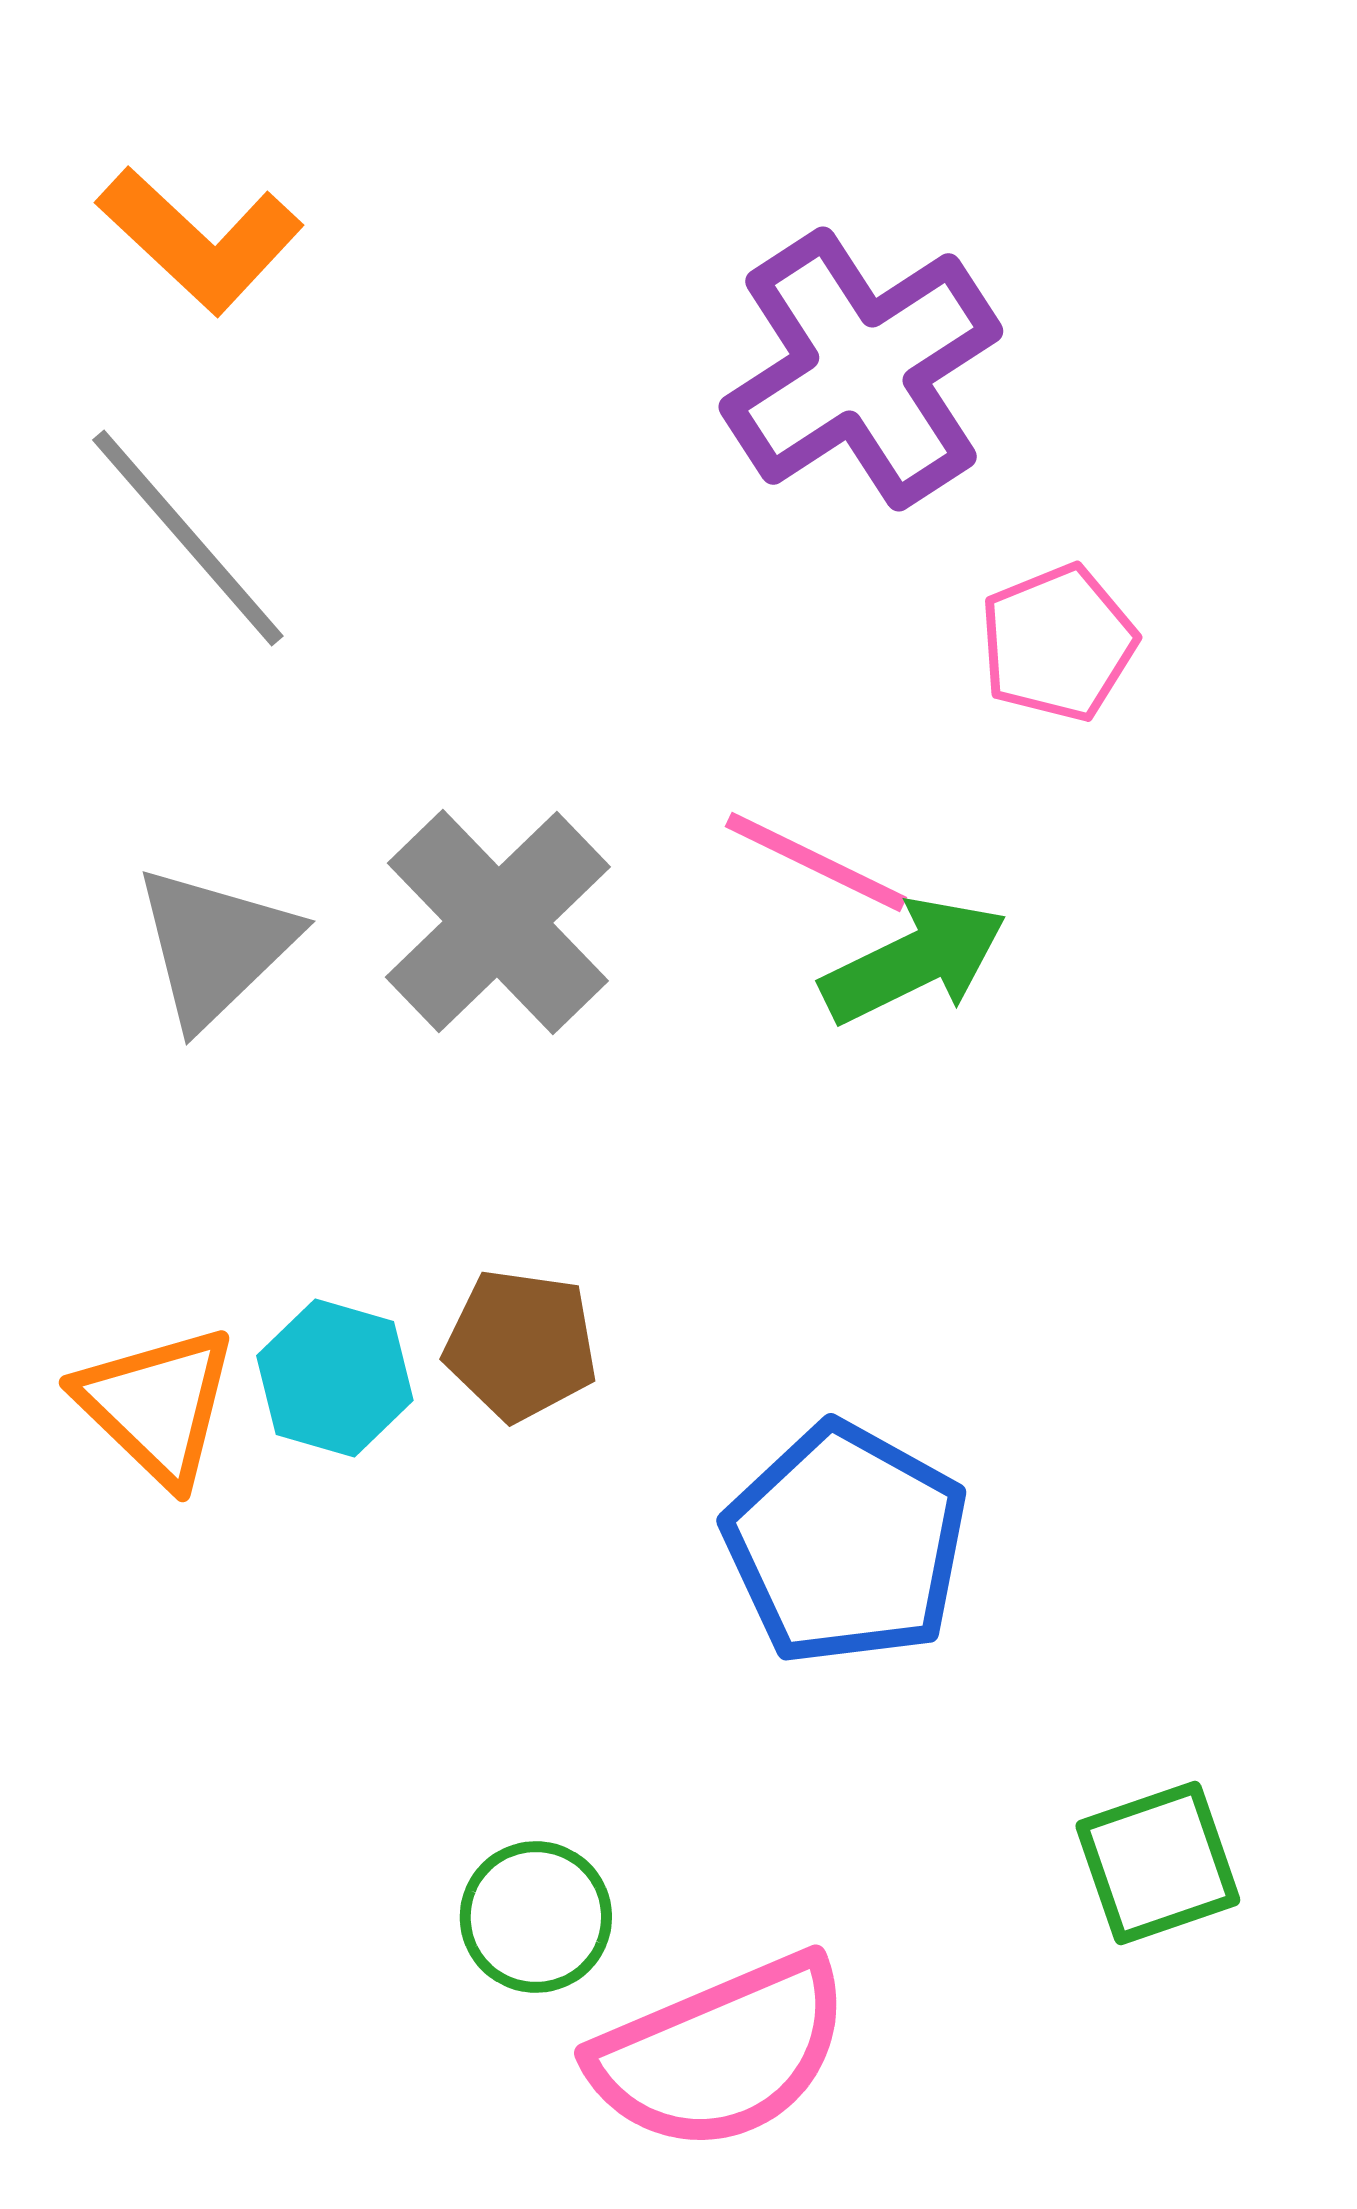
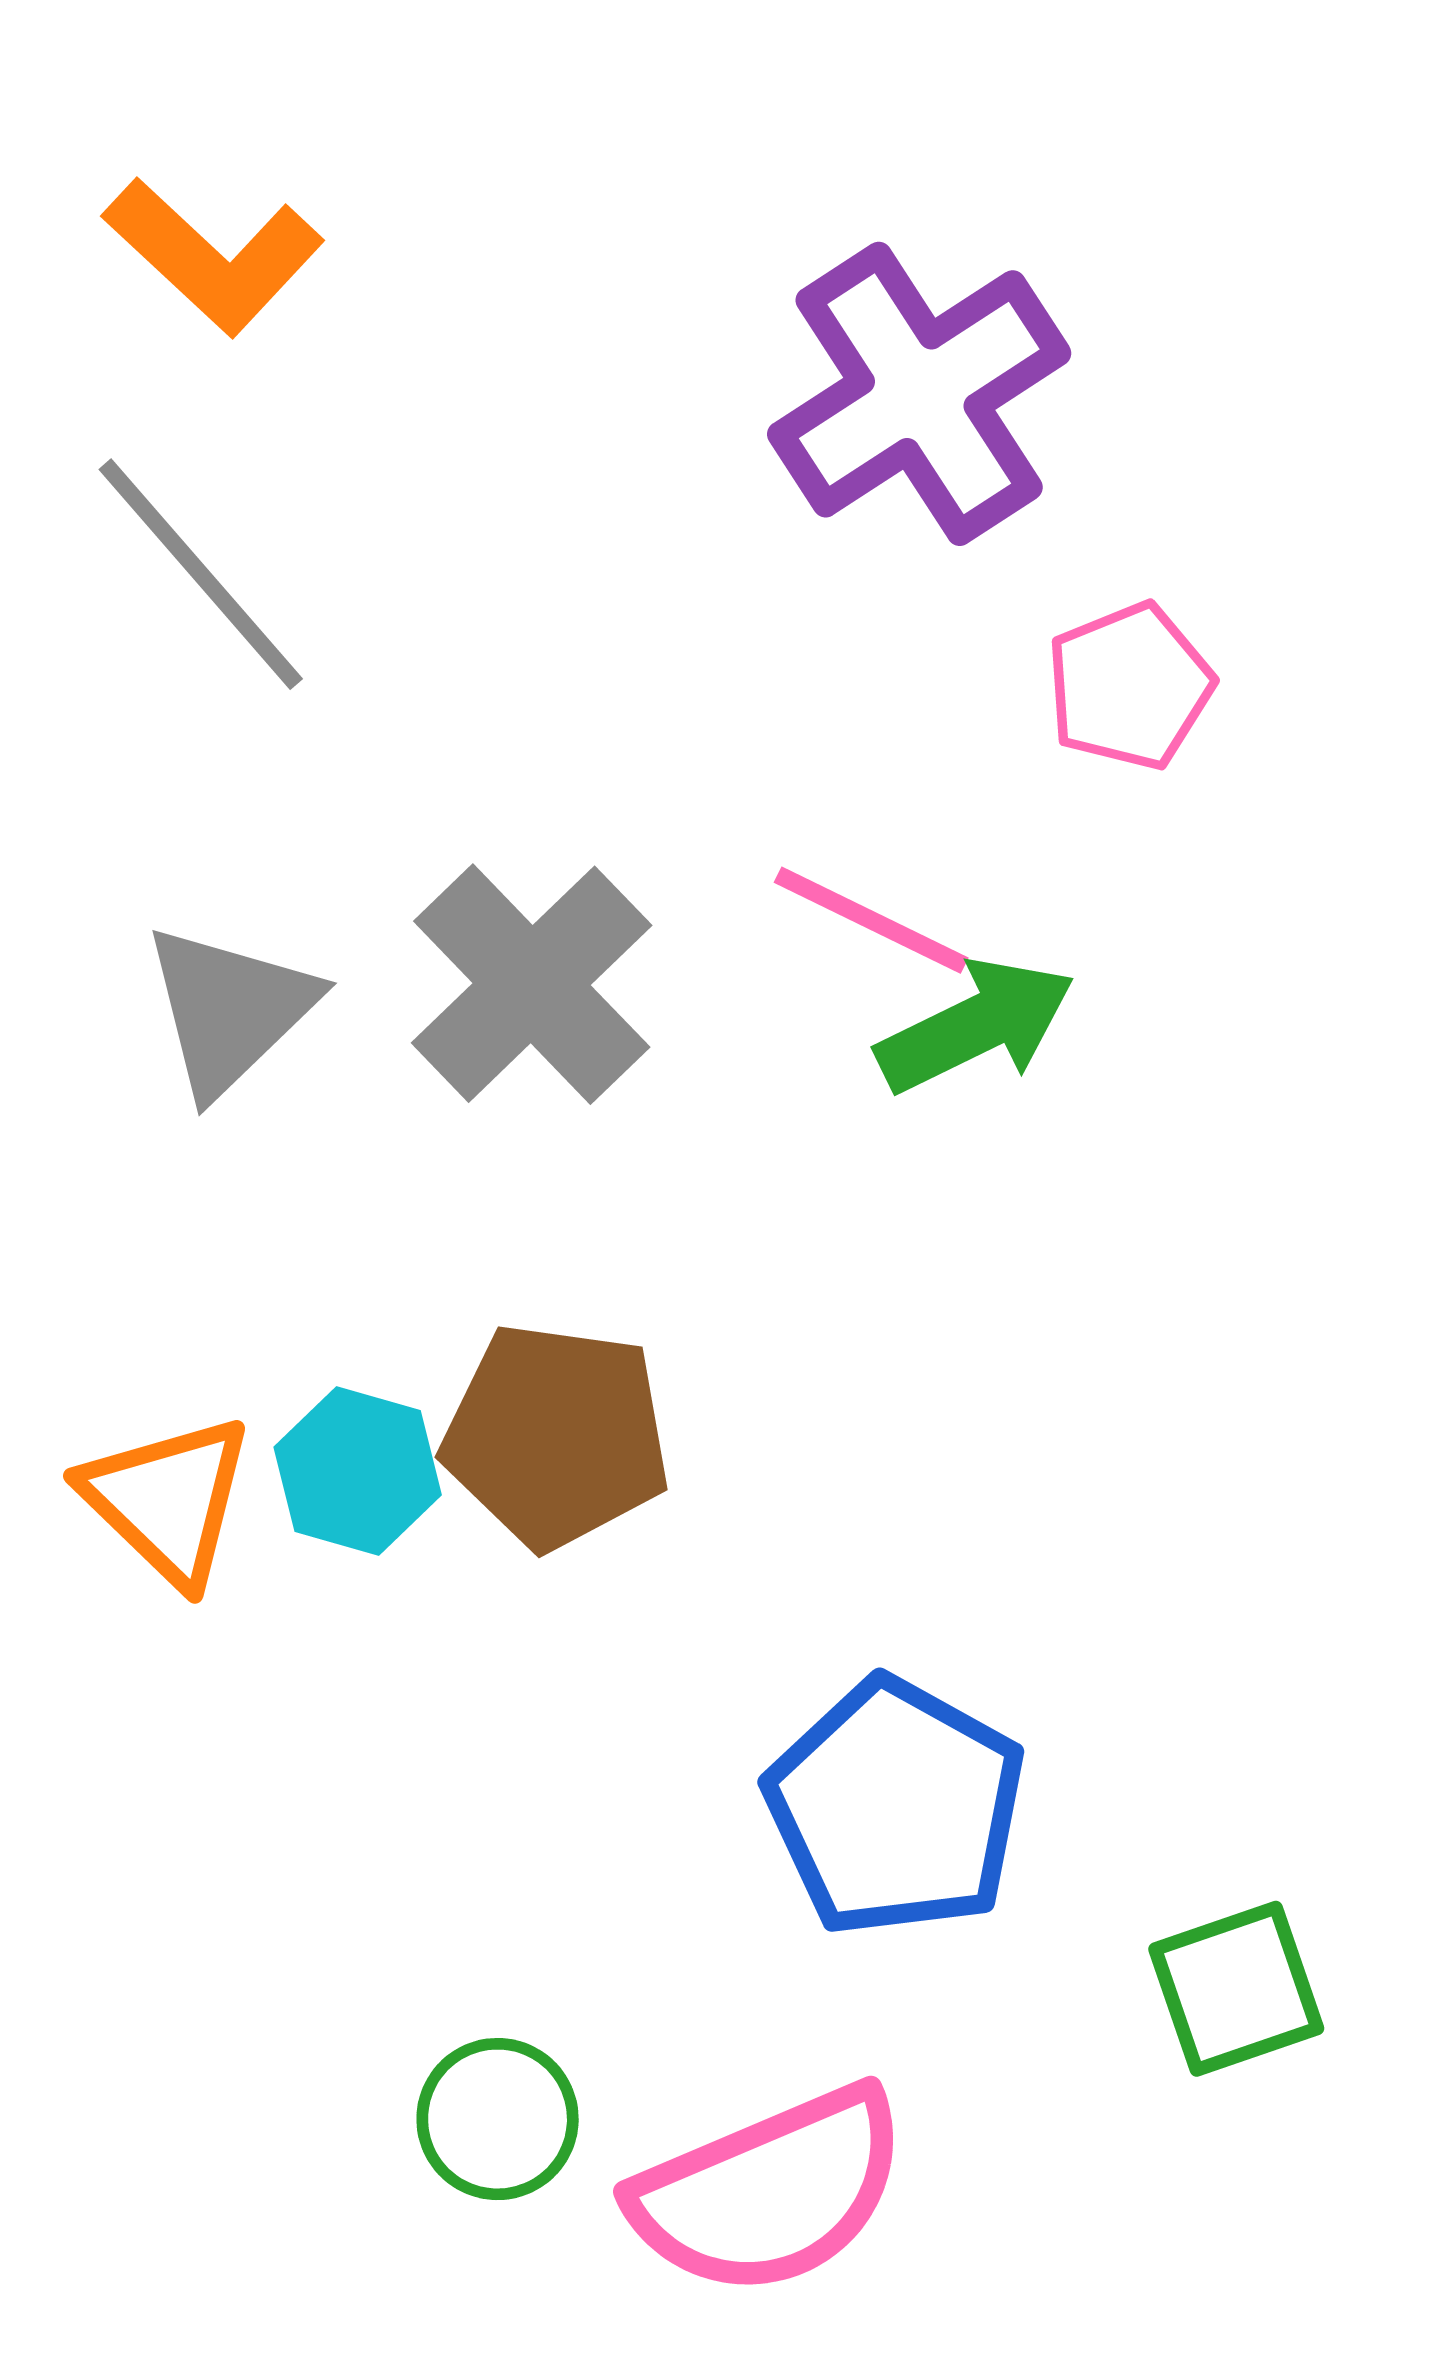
brown pentagon: (521, 1345) -> (556, 1436), size x1.4
blue pentagon: (846, 1544) -> (896, 1807), moved
green circle: (536, 1917) -> (498, 2119), moved

